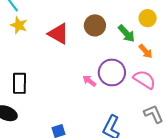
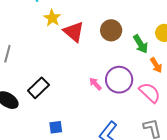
yellow star: (19, 25) -> (52, 18), moved
black rectangle: (19, 83) -> (38, 88), moved, turned 35

